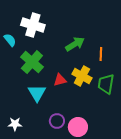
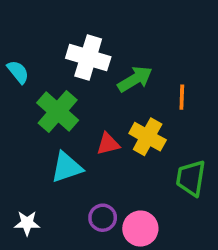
white cross: (33, 25) -> (88, 57), moved
green trapezoid: (106, 84) -> (191, 178), moved
cyan triangle: (37, 93) -> (67, 167), turned 42

